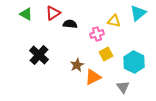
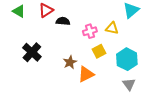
yellow triangle: (114, 21) -> (112, 28), moved
gray triangle: (123, 87) -> (129, 84), moved

